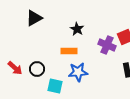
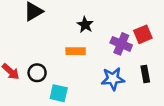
blue star: (78, 72) -> (113, 79), moved

